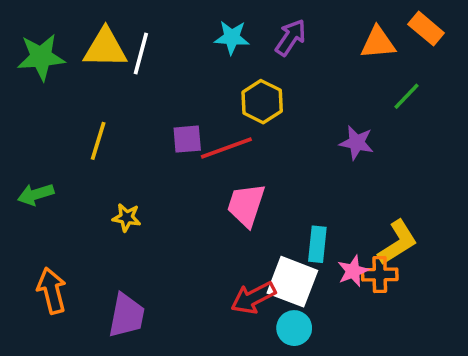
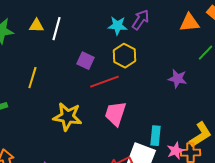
cyan star: (232, 37) -> (117, 26), moved
yellow triangle: (105, 48) -> (36, 26), size x0.6
purple square: (187, 139) -> (85, 61), moved, turned 30
yellow star: (127, 218) -> (67, 117), moved, size x1.8

